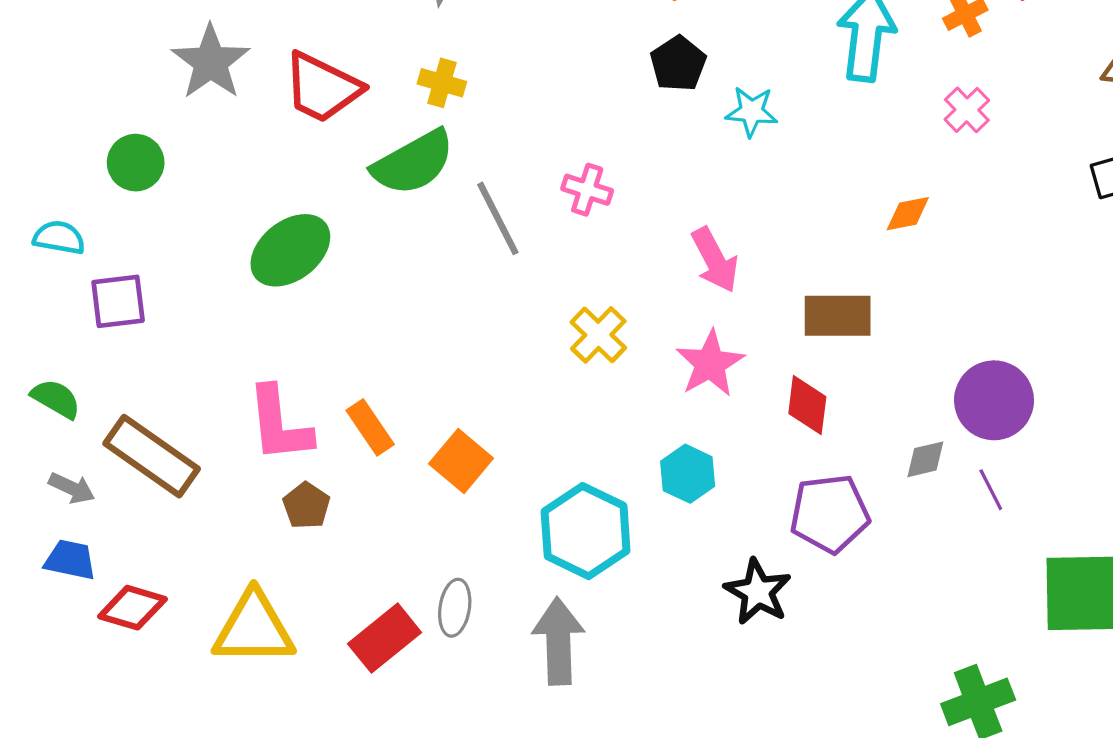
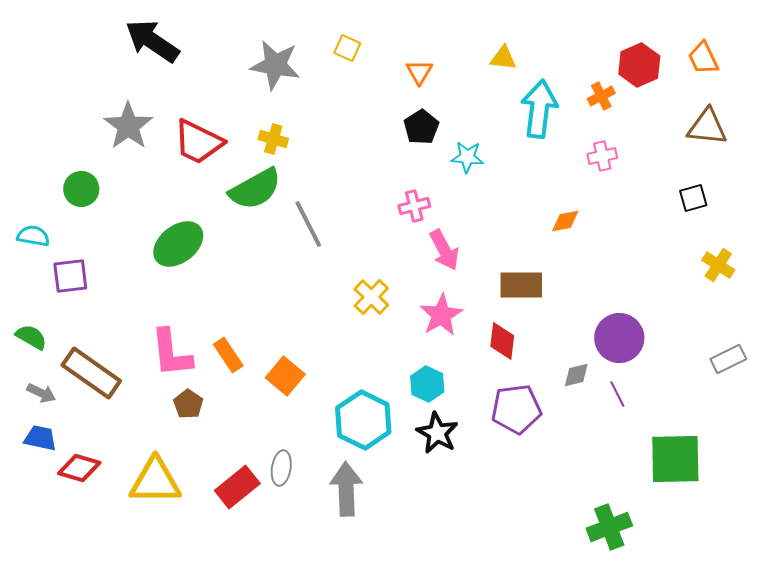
pink cross: (967, 110) -> (602, 156), turned 32
pink cross: (587, 190) -> (414, 206), moved, turned -32
black star: (758, 592) -> (437, 433), moved

